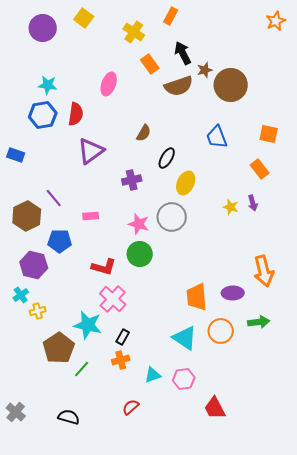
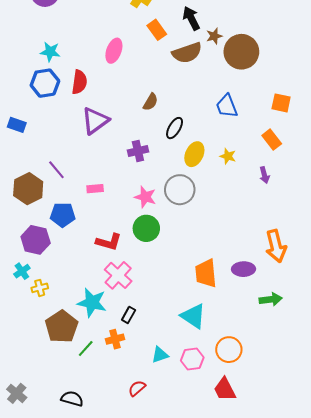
yellow star: (231, 207) -> (228, 156), moved
orange circle: (221, 331) -> (229, 350), moved
orange cross: (121, 360) -> (115, 339), moved

